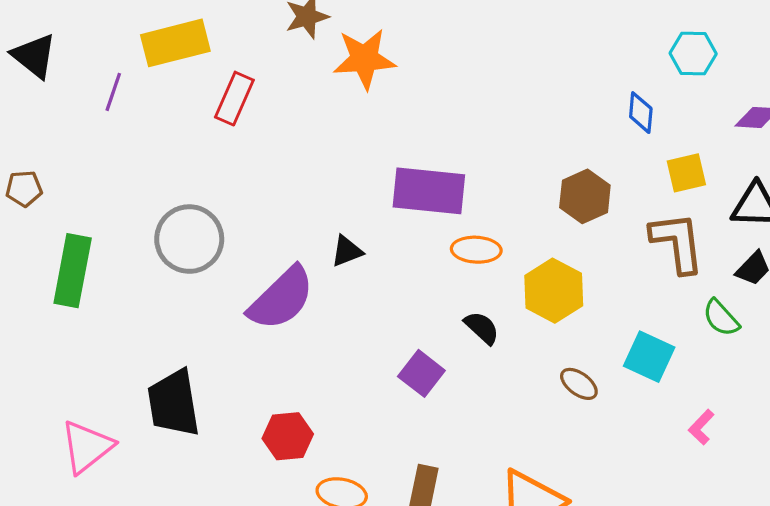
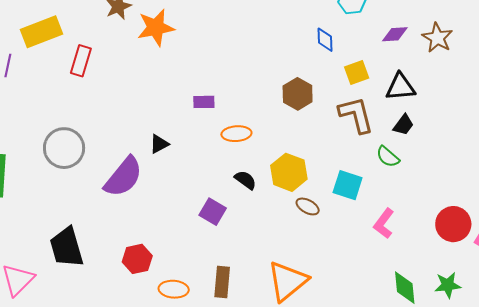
purple rectangle: (429, 191) -> (204, 102), size x0.5
yellow hexagon: (554, 291) -> (289, 172), moved
pink L-shape: (701, 427) -> (384, 223), size x1.4

